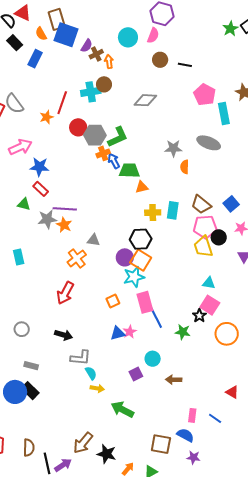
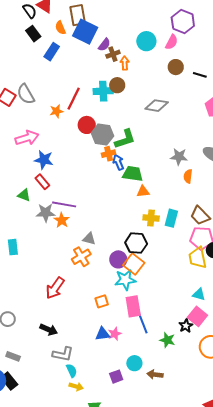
orange cross: (77, 258) -> (81, 257), moved
brown arrow: (174, 380) -> (155, 375), moved

